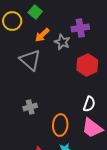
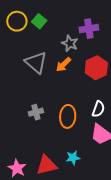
green square: (35, 12) -> (39, 21), moved
orange arrow: (42, 35) -> (63, 65), moved
orange ellipse: (60, 125) -> (68, 116), moved

